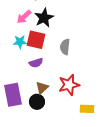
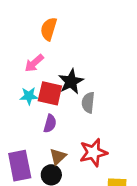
black star: (44, 18) -> (71, 82), moved
purple semicircle: (36, 63) -> (50, 124), turned -56

